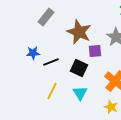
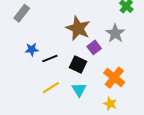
gray rectangle: (46, 17) -> (22, 13), moved
purple square: (95, 51) -> (94, 47), turned -32
yellow line: (52, 91) -> (51, 88), turned 30

